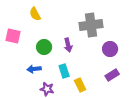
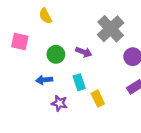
gray cross: (91, 25) -> (111, 29), turned -35
purple arrow: (68, 45) -> (84, 52), turned -56

